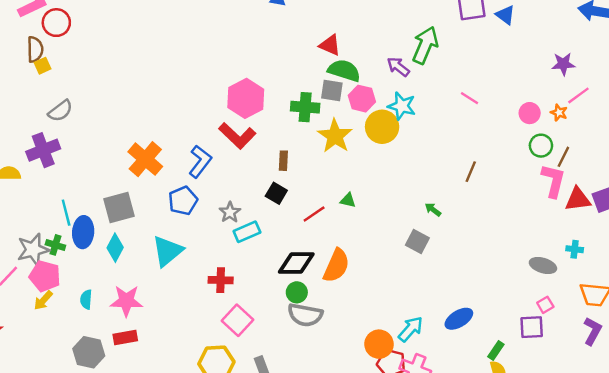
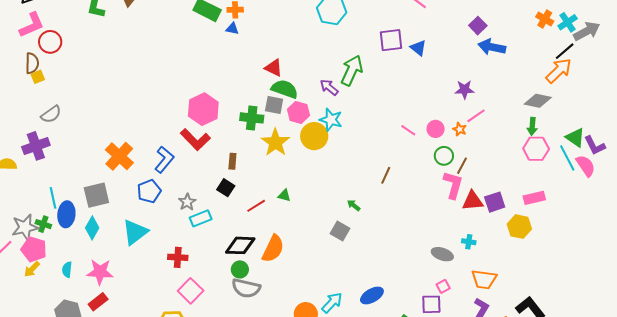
pink line: (469, 98) -> (408, 130), moved
red rectangle: (125, 337) -> (98, 302), turned -30

